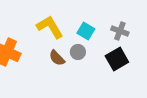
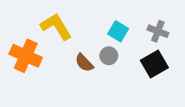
yellow L-shape: (50, 27) -> (56, 27), moved

